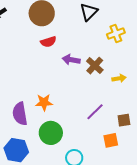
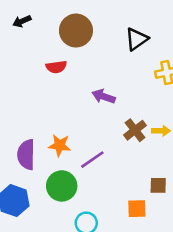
red semicircle: (48, 42) -> (56, 67), moved
brown cross: (95, 66) -> (135, 130), moved
purple line: (95, 112) -> (92, 160), moved

